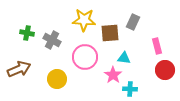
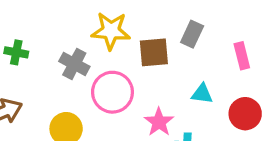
gray cross: (52, 40) -> (74, 64), moved
pink rectangle: (157, 46) -> (242, 56), moved
cyan triangle: (124, 58) -> (202, 94), moved

